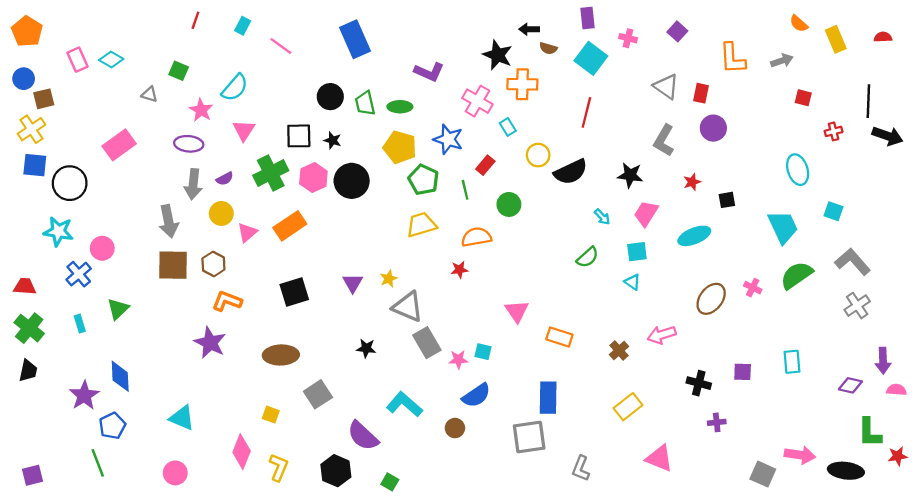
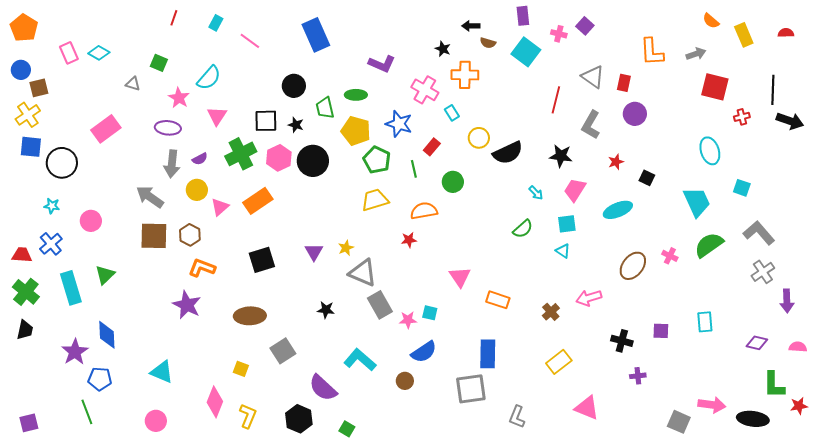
purple square: (677, 31) -> (585, 26), moved
black star: (498, 55) -> (443, 49), size x0.6
red square: (803, 98) -> (715, 87), size x1.8
green trapezoid: (365, 103) -> (325, 108), moved
red line: (586, 112) -> (556, 100), moved
black square: (727, 200) -> (647, 178), turned 35
gray arrow: (169, 221) -> (150, 197), turned 136
cyan star: (58, 231) -> (52, 206), size x0.6
blue cross: (79, 274) -> (51, 244), moved
cyan rectangle: (80, 324) -> (71, 288), size x2.0
purple arrow: (883, 361) -> (787, 301), moved
blue pentagon: (112, 426) -> (100, 379), turned 30

